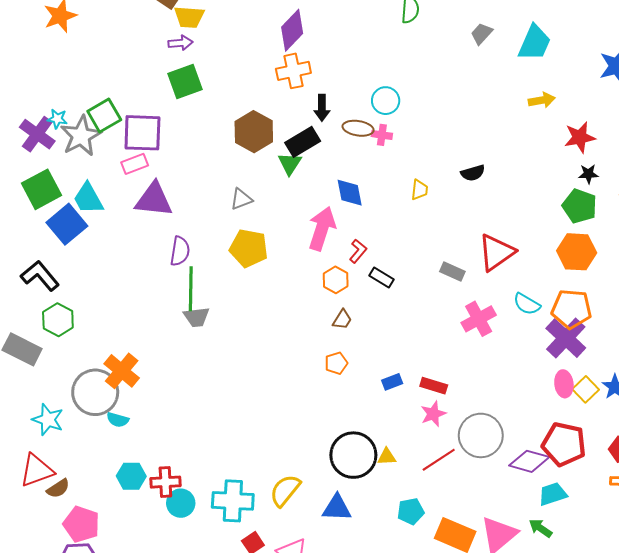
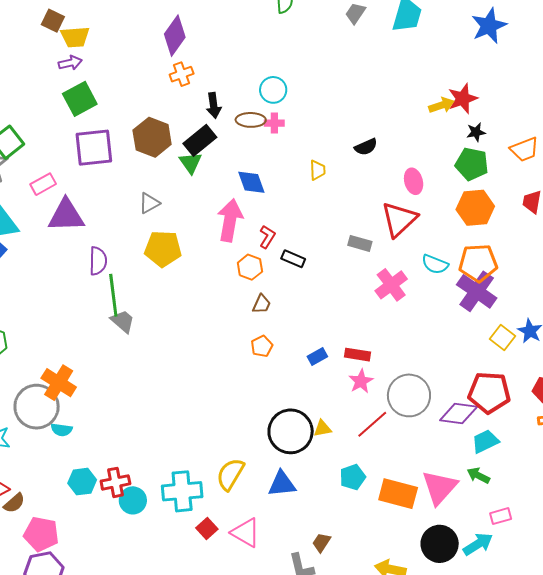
orange cross: (293, 71) -> (182, 74), size x0.7
yellow arrow: (542, 100) -> (441, 105), moved
purple square: (142, 133) -> (94, 148), moved
gray trapezoid: (196, 317) -> (123, 321), turned -124
pink ellipse: (564, 384) -> (414, 181), moved

